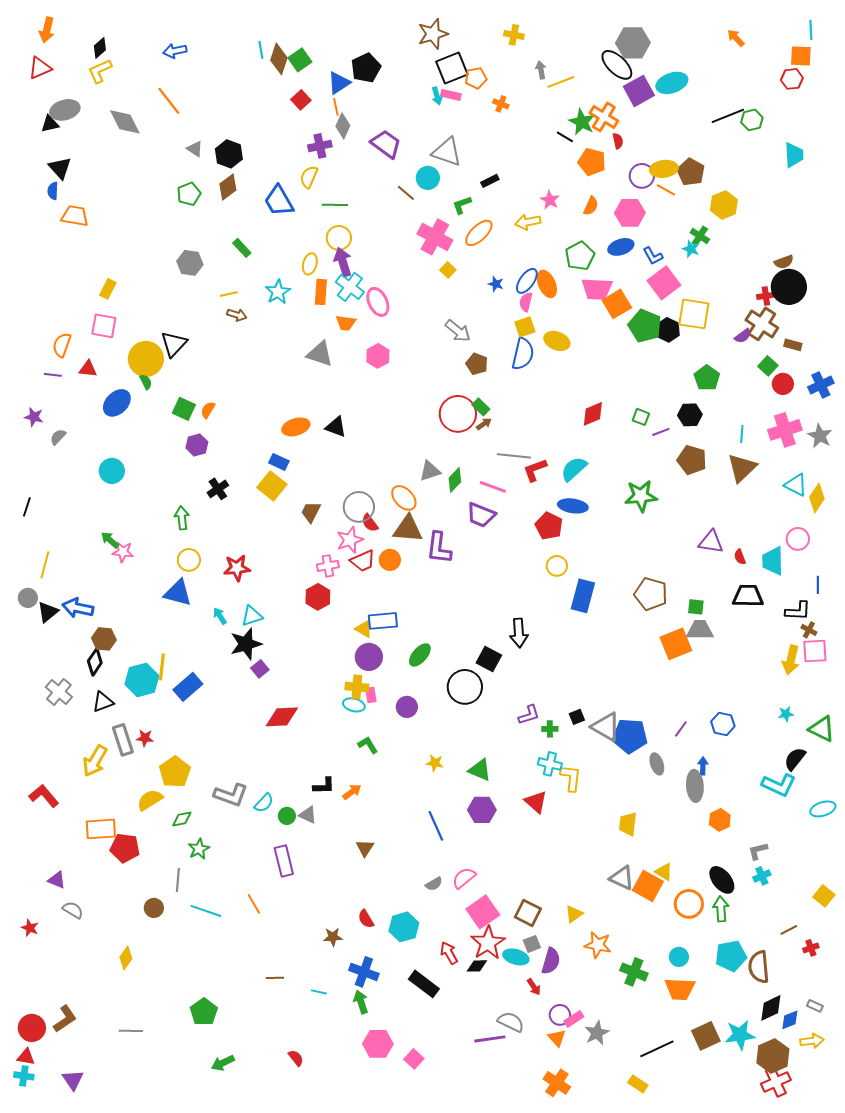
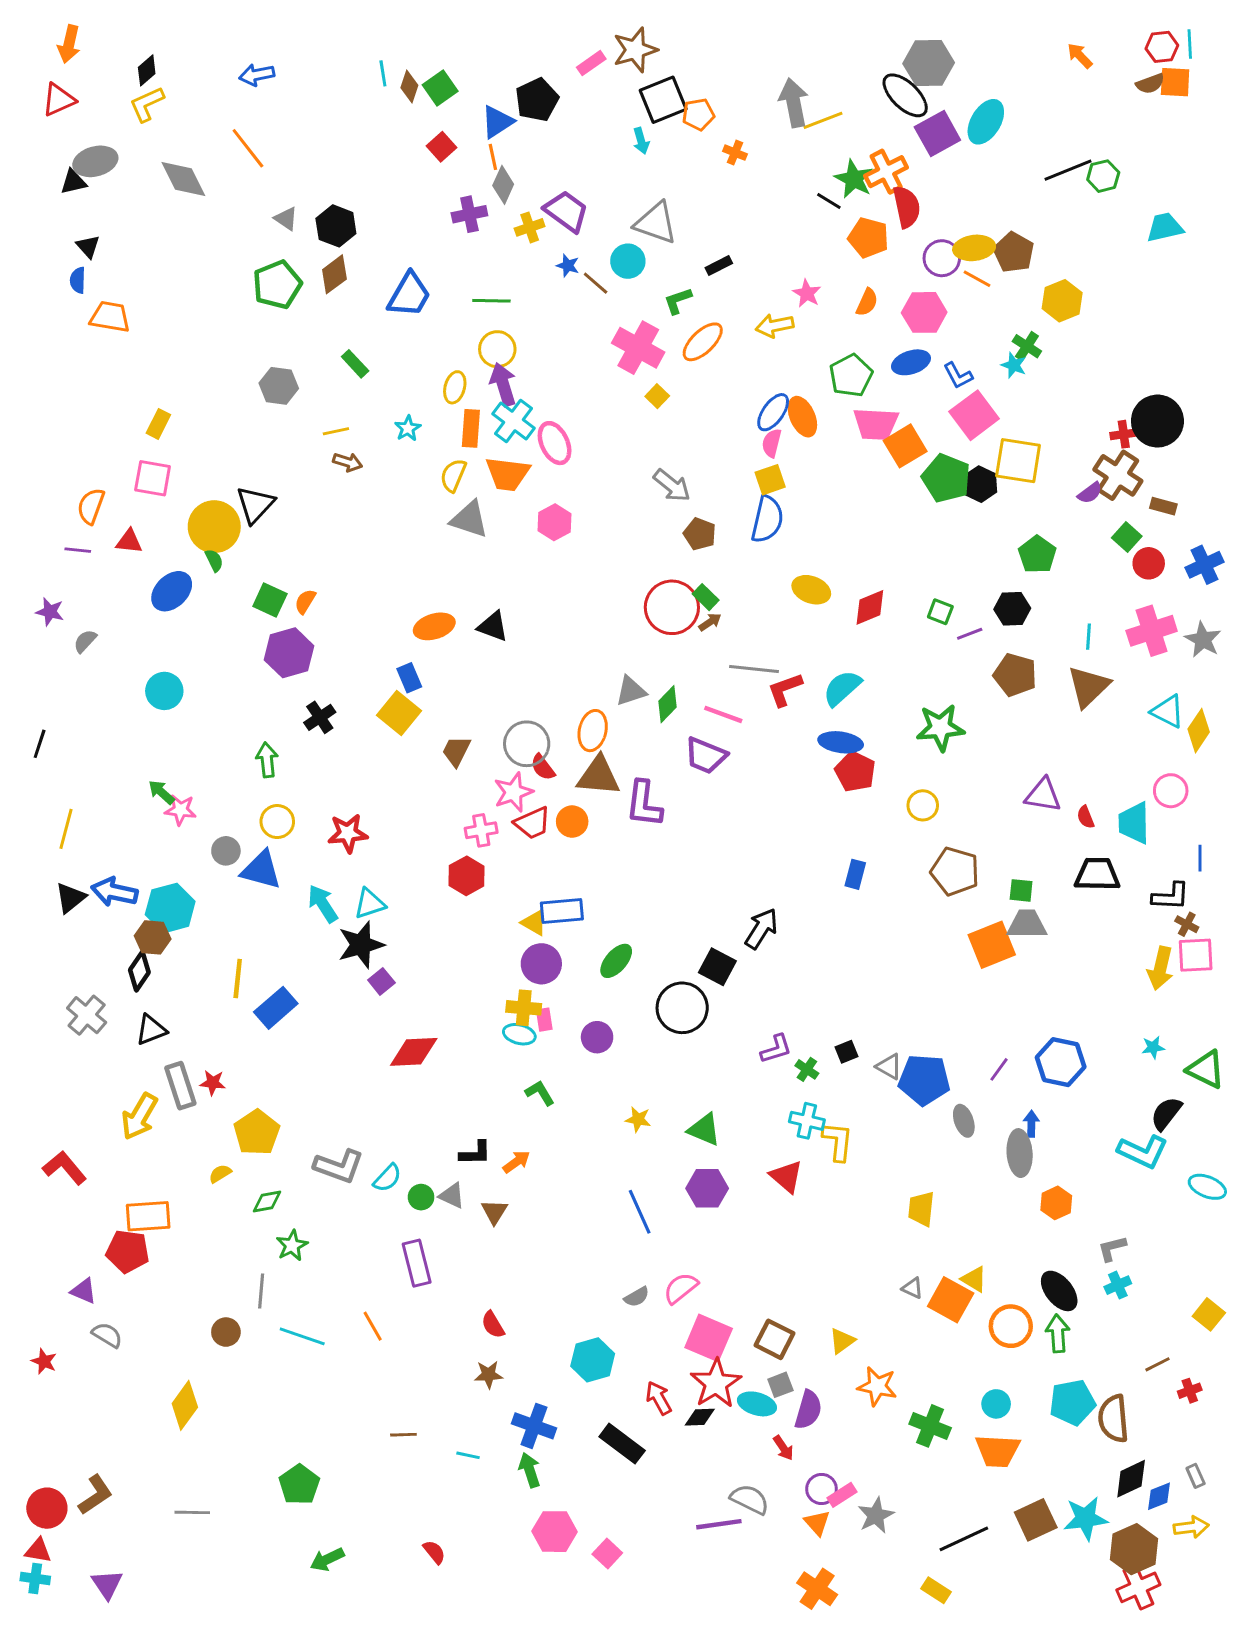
yellow cross: (514, 35) -> (530, 227), moved, turned -30
brown diamond: (279, 59) -> (409, 87), size x0.7
gray arrow: (541, 70) -> (794, 103), size x1.8
red hexagon: (792, 79) -> (1162, 47), moved
cyan ellipse: (672, 83) -> (986, 122), turned -40
pink rectangle: (451, 95) -> (591, 63), moved, turned -48
orange cross: (604, 117) -> (886, 172), turned 32
red semicircle: (618, 141) -> (907, 207), size x1.8
cyan trapezoid: (794, 155) -> (1165, 227), turned -100
black triangle: (60, 168) -> (88, 246), size x0.7
yellow semicircle: (309, 177) -> (453, 475), moved
green pentagon: (189, 194) -> (277, 285), size x1.4
blue trapezoid: (279, 201) -> (409, 295), turned -120
brown semicircle: (784, 262) -> (1150, 84), moved
blue star: (496, 284) -> (568, 266), moved
cyan star: (278, 292) -> (408, 428), size x0.7
orange trapezoid: (346, 323) -> (508, 474), size x1.5
yellow ellipse: (557, 341) -> (811, 590), moved
purple hexagon: (197, 445) -> (289, 653), size x1.5
blue rectangle: (279, 462) -> (409, 678), turned 42
orange ellipse: (404, 498) -> (593, 731), turned 56
red pentagon: (549, 526) -> (855, 772), moved
yellow circle: (557, 566) -> (923, 805), moved
blue rectangle: (583, 596) -> (855, 874), size x0.6
gray circle: (28, 598) -> (226, 851), moved
cyan arrow: (220, 616) -> (323, 904), size x1.5
black arrow: (519, 633) -> (761, 929), turned -144
cyan hexagon: (142, 680) -> (170, 908), moved
blue hexagon: (723, 724) -> (1061, 1062), size x1.4
gray triangle: (606, 727) -> (889, 1067), size x0.6
green cross: (550, 729) -> (807, 1069), turned 35
yellow semicircle: (150, 800) -> (220, 1174), size x0.6
cyan ellipse: (823, 809) -> (1207, 1187), turned 40
red pentagon: (125, 848) -> (128, 1251), moved
brown triangle: (365, 848) -> (494, 1212), moved
gray triangle: (622, 878) -> (912, 1288), size x0.6
pink square: (483, 912) -> (709, 1338), turned -32
red semicircle: (366, 919) -> (493, 1325), moved
yellow diamond: (126, 958) -> (185, 1405), size x1.4
gray rectangle: (815, 1006) -> (1196, 1476), turned 42

